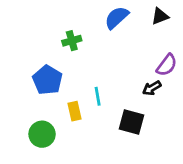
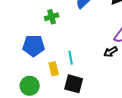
blue pentagon: (47, 80) -> (34, 46), turned -30
black square: (131, 122) -> (74, 84), moved

